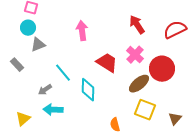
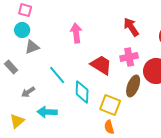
pink cross: (135, 55) -> (129, 57), turned 36
brown ellipse: (139, 84) -> (133, 86), turned -30
gray arrow: (45, 90) -> (28, 92), moved
yellow square: (145, 110) -> (110, 105), moved

